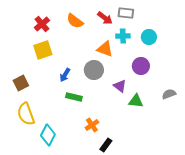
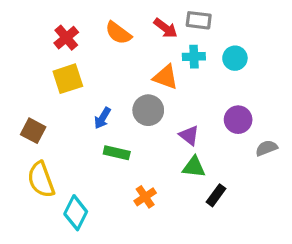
purple circle: (141, 66) -> (238, 120), moved
brown square: (21, 83) -> (33, 131), turned -35
green triangle: (136, 101) -> (194, 167), moved
black rectangle: (106, 145) -> (216, 195), moved

